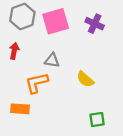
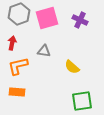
orange L-shape: (37, 83) -> (18, 66), moved
green square: (97, 120) -> (82, 101), size x1.5

